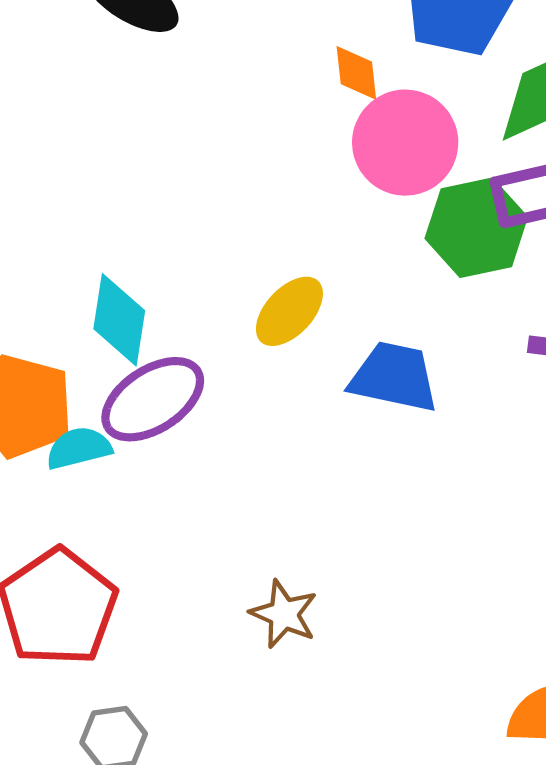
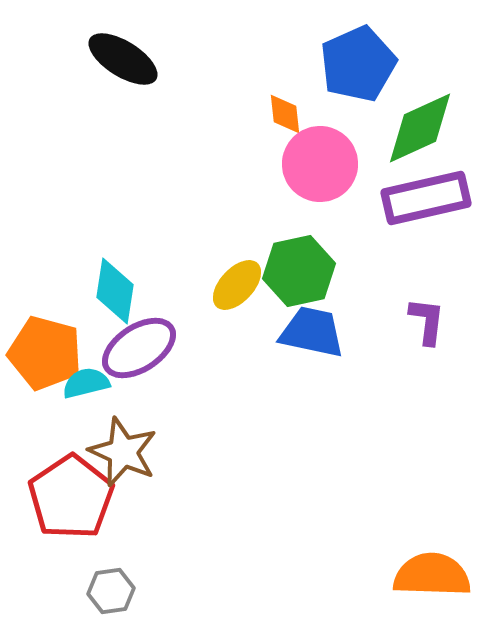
green hexagon: (476, 228) -> (299, 271), moved
brown star: (284, 614) -> (123, 452), moved, size x1.4

